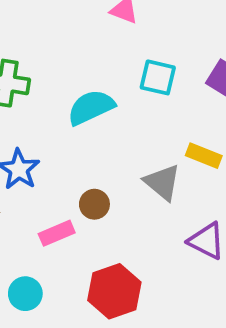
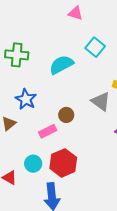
cyan square: (158, 77) -> (95, 47), turned 30
red hexagon: (114, 291) -> (63, 163), moved

